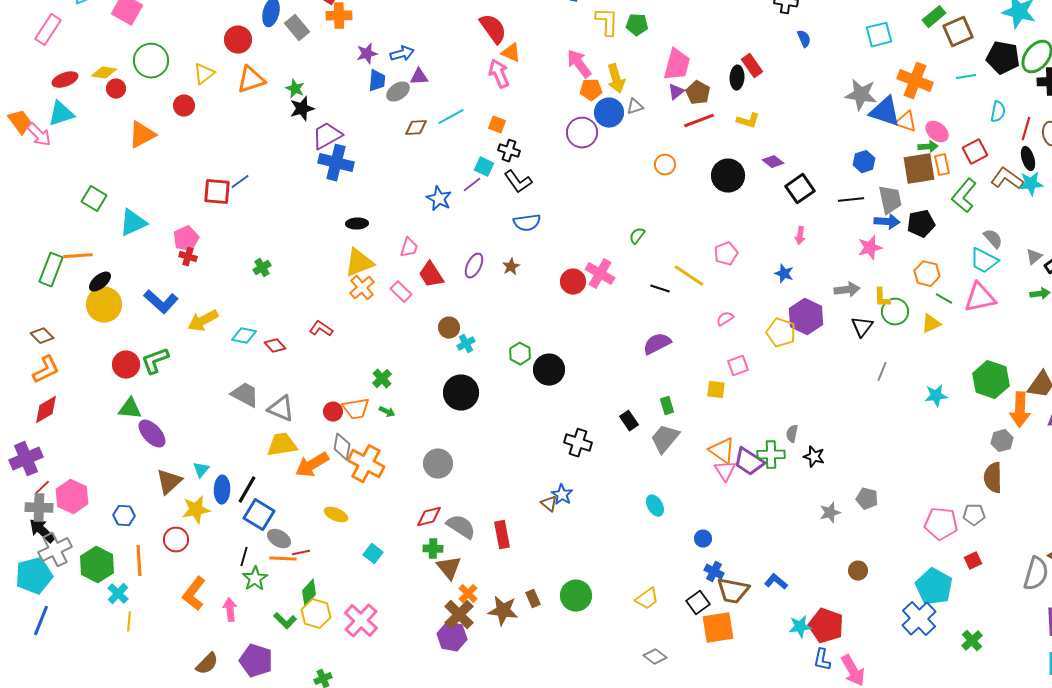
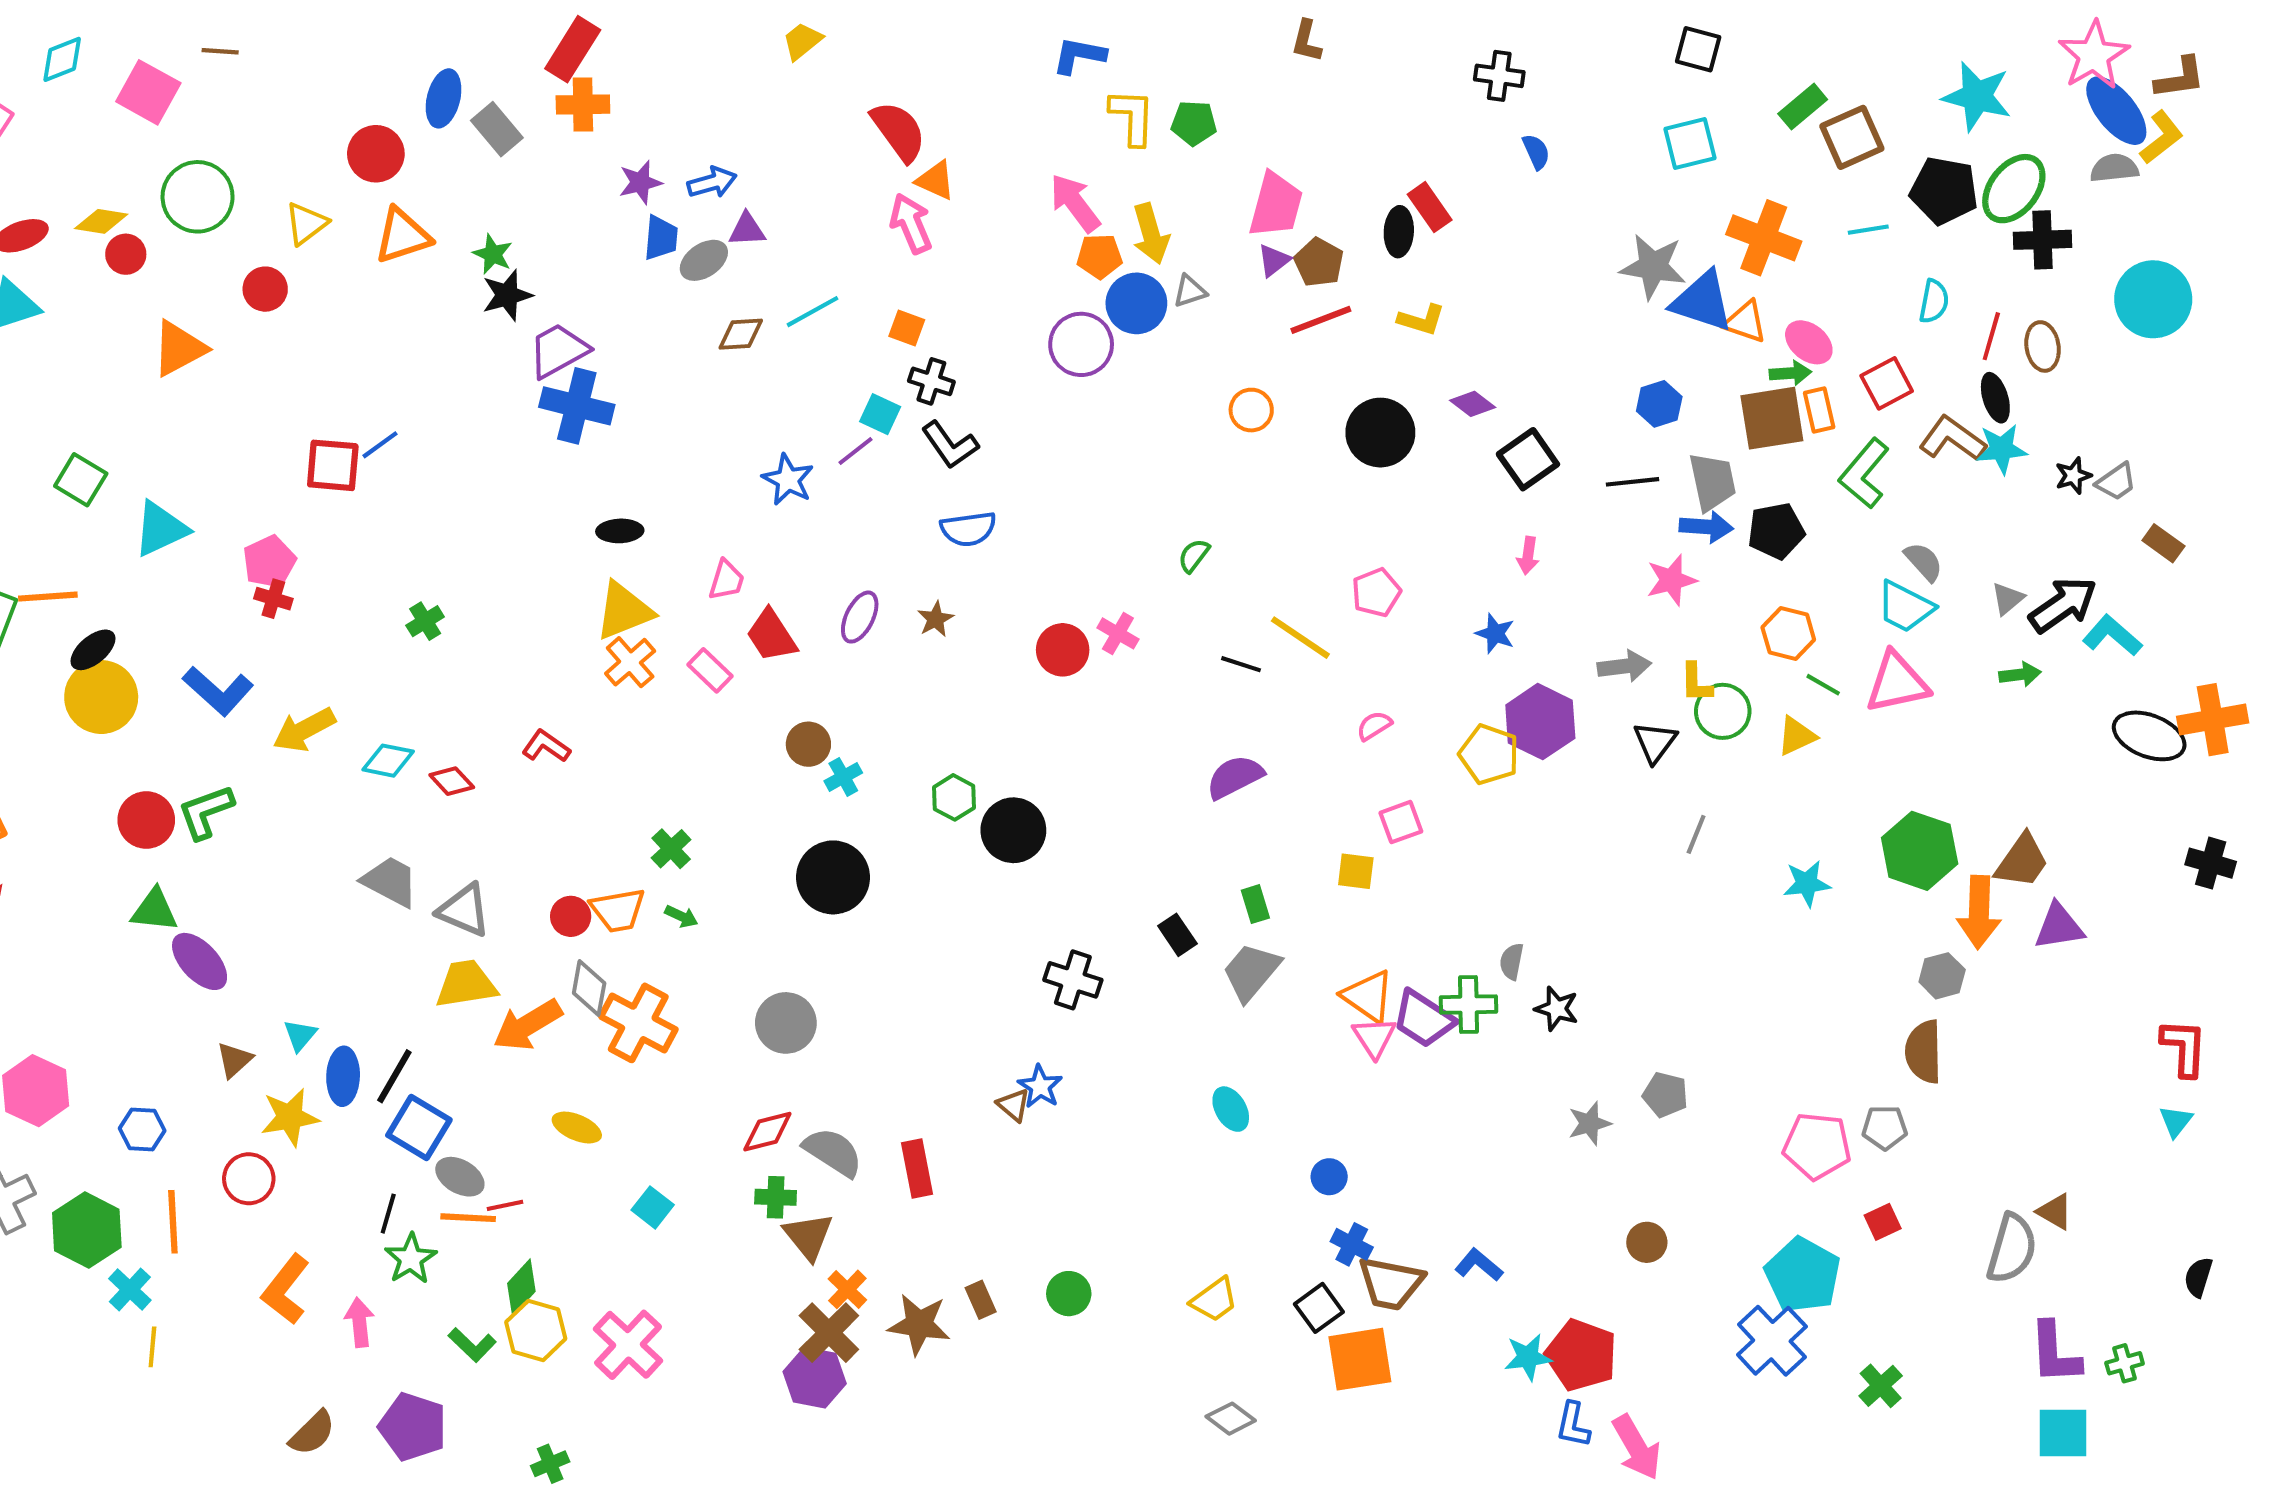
pink cross: (600, 274) -> (1118, 633), size x0.7
brown triangle: (169, 482) -> (234, 1060), size x0.7
green circle: (576, 596) -> (1069, 1294), size x0.7

